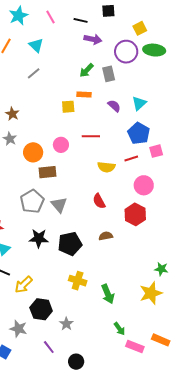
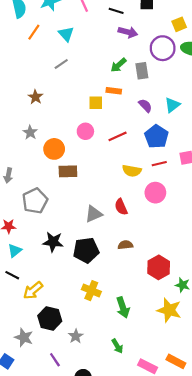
brown star: (12, 114) -> (35, 97), moved
blue pentagon: (139, 133) -> (156, 136), moved
red line: (91, 136) -> (118, 136), turned -30
pink circle: (61, 145) -> (85, 131), moved
pink circle: (144, 185) -> (155, 193), moved
gray pentagon: (32, 201) -> (35, 201), moved
gray triangle: (59, 205) -> (94, 214), moved, turned 42
red hexagon: (135, 214) -> (159, 267), moved
yellow star: (151, 293) -> (169, 310), turned 30
green arrow: (119, 329) -> (117, 346), moved

